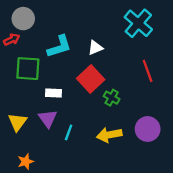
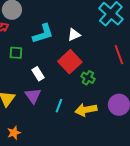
green square: (28, 69) -> (16, 53), size x0.6
white rectangle: (53, 93) -> (38, 74), turned 56
cyan line: (69, 132) -> (59, 106), moved

